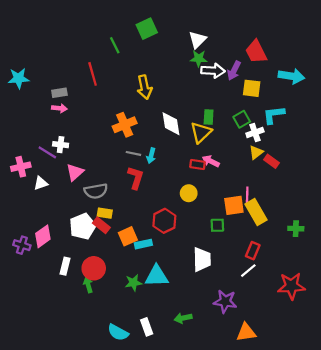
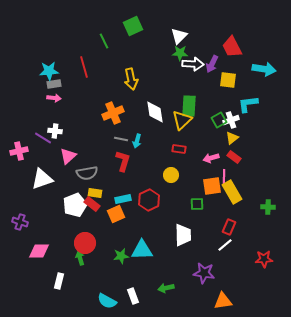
cyan star: (19, 78) -> (49, 71), moved
green rectangle: (209, 117) -> (189, 106), size x1.5
green square: (242, 119) -> (219, 120), moved
pink arrow: (211, 161) -> (211, 158), moved, turned -42
red rectangle: (272, 161) -> (234, 157), moved
white triangle: (41, 183) -> (42, 179), moved, size x1.6
pink diamond: (43, 236) -> (39, 251), moved, turned 35
cyan rectangle: (143, 244) -> (123, 199), moved
white rectangle: (65, 266) -> (59, 281), moved
red star: (291, 286) -> (264, 259), size x0.7

